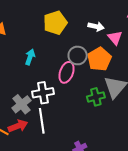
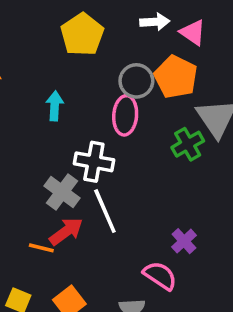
white cross: (43, 93) -> (94, 162), turned 35

